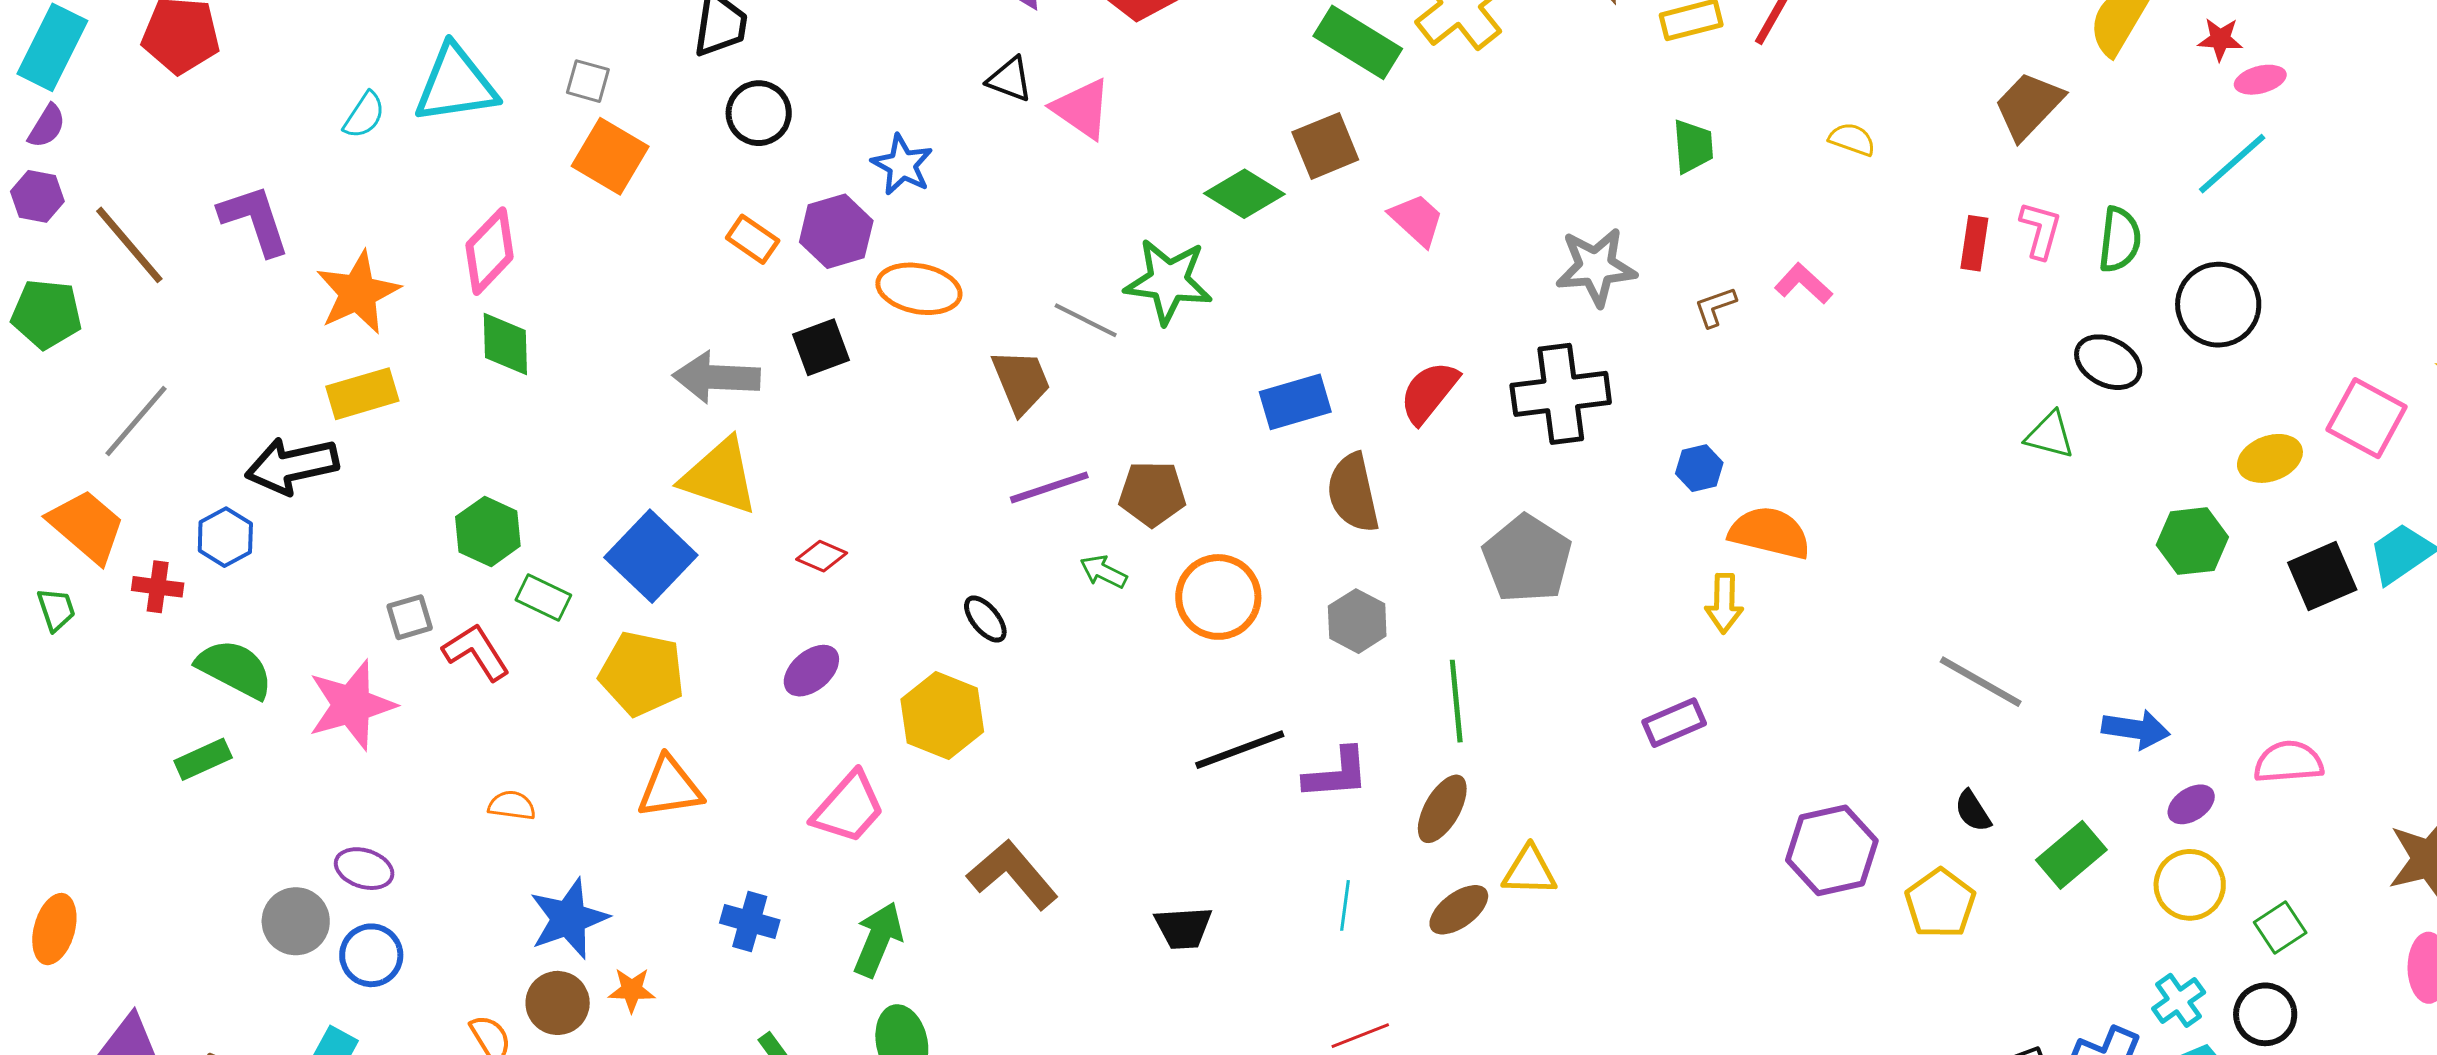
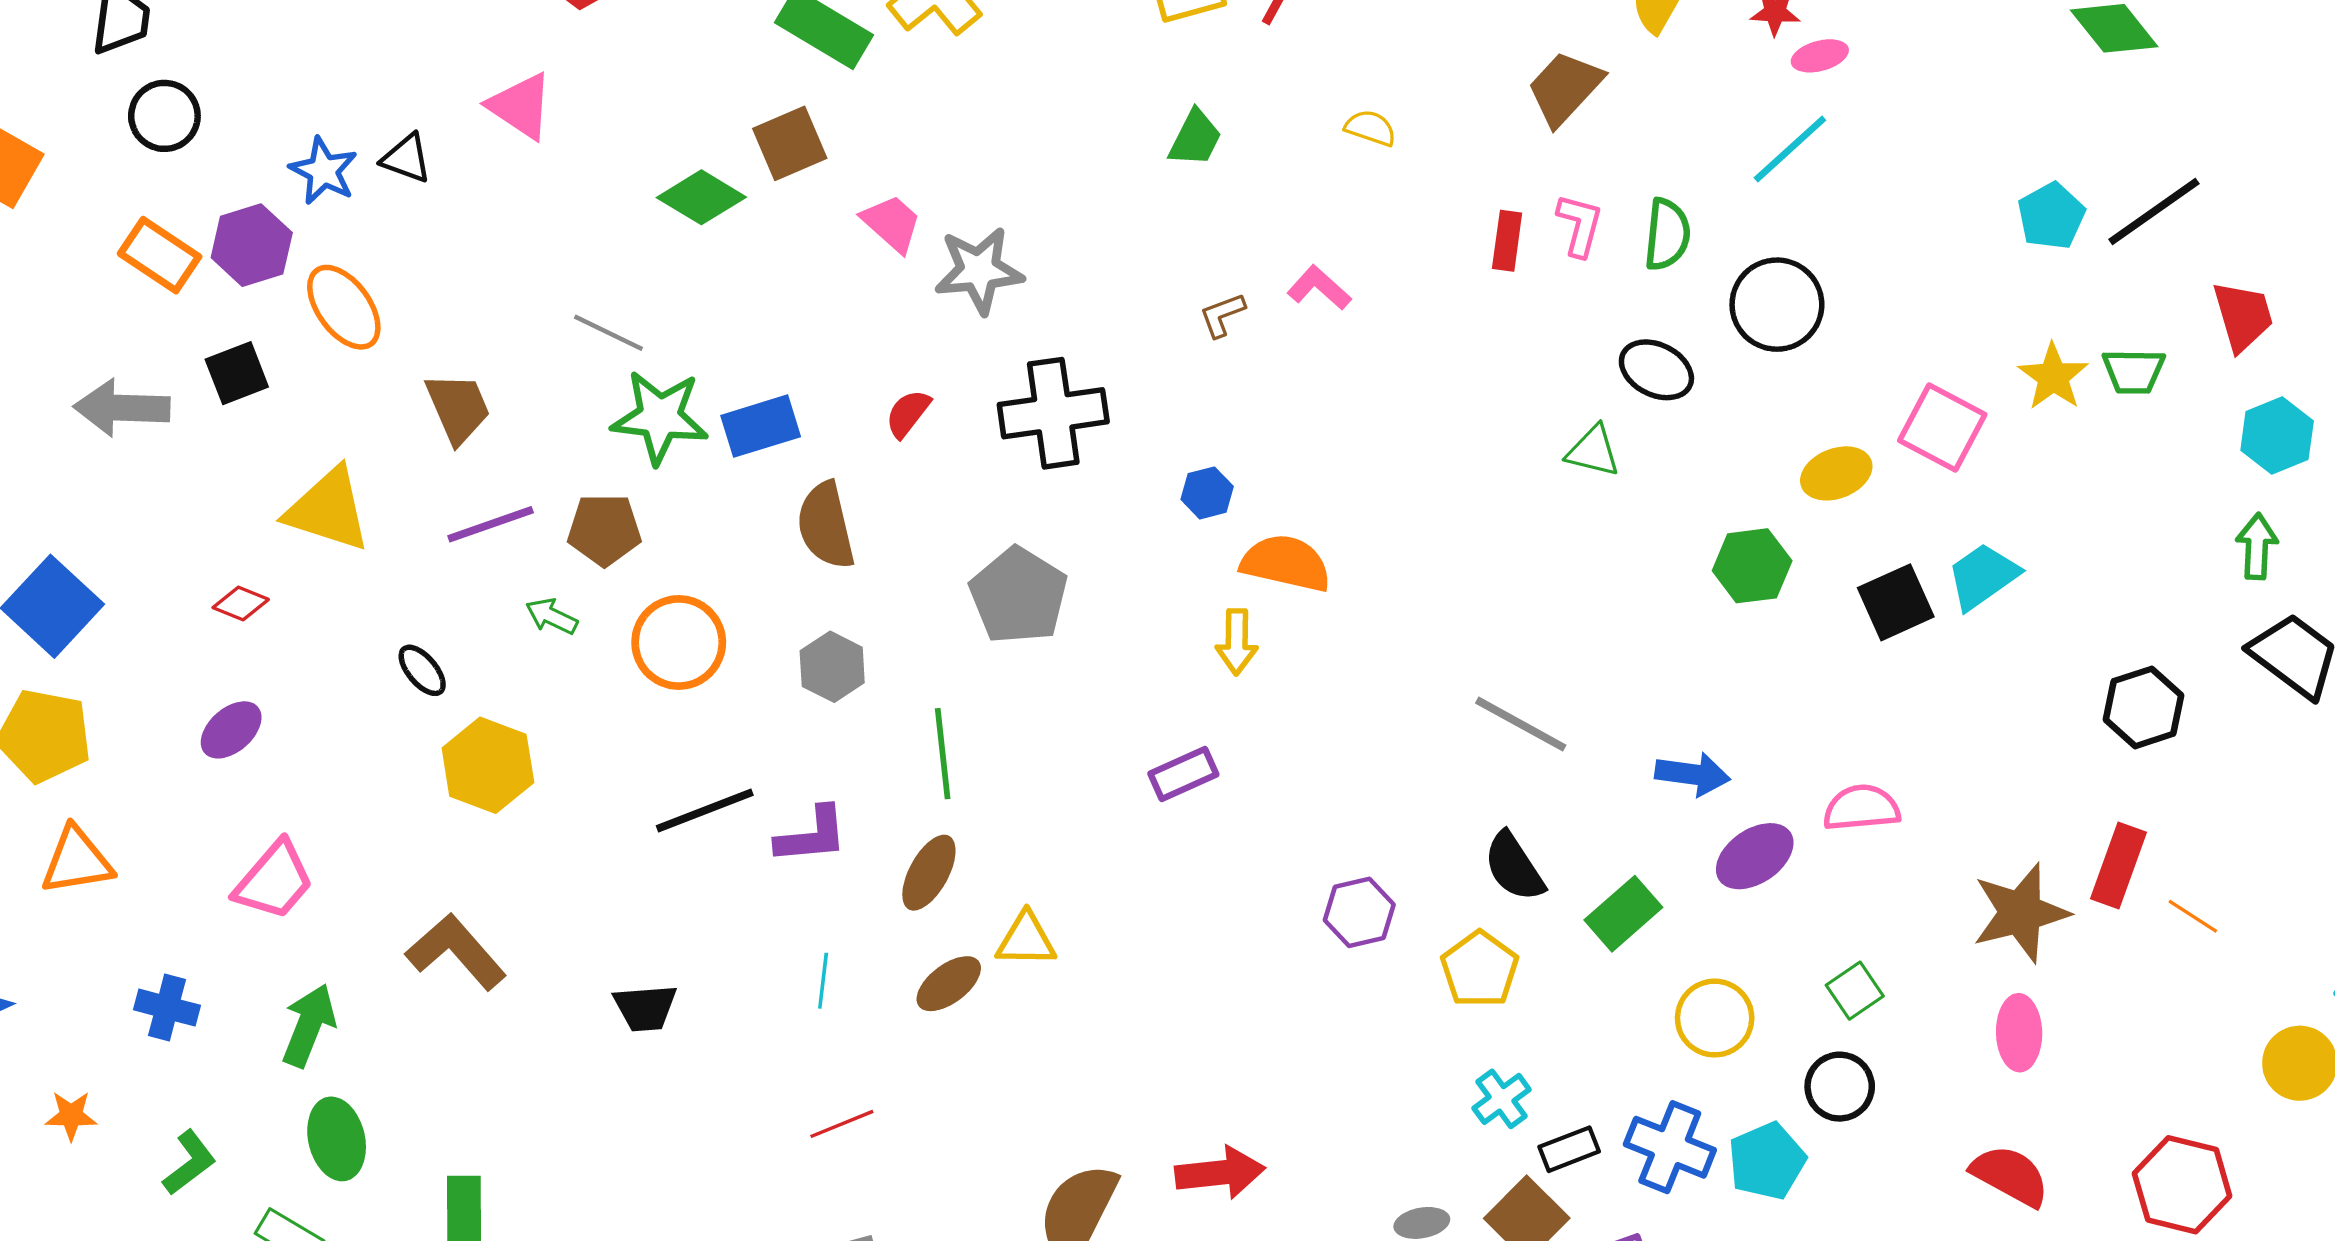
black triangle: (1010, 79) -> (406, 158), moved
green trapezoid: (1693, 146) -> (1195, 138), turned 32
orange rectangle: (753, 239) -> (160, 255), size x1.4
gray star: (1596, 267) -> (979, 270), moved
green star: (1168, 281) -> (660, 417), moved
orange ellipse: (919, 289) -> (344, 307), turned 44
gray line: (1086, 320) -> (608, 333), moved
red semicircle: (1429, 392) -> (908, 413), size x0.7
yellow triangle: (720, 476) -> (328, 510), moved
yellow hexagon: (942, 716) -> (488, 765), moved
purple ellipse: (2191, 804) -> (1755, 856), size x1.5
black semicircle: (1973, 811) -> (1514, 867), size x1.5
purple hexagon: (1832, 850) -> (1359, 912), size x0.7
yellow circle: (2190, 885) -> (1715, 1018), moved
orange star: (632, 990) -> (71, 1116), moved
cyan cross: (2179, 1000) -> (1502, 1099), moved

